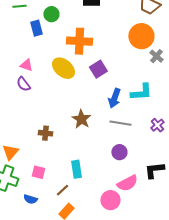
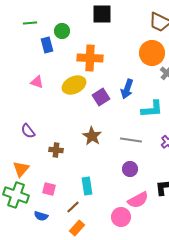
yellow ellipse: (63, 68) -> (74, 85), turned -65
purple square: (98, 69) -> (101, 97), moved
purple semicircle: (23, 84) -> (28, 131), moved
blue arrow: (114, 98) -> (127, 89), moved

